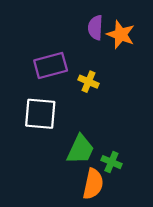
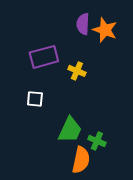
white square: (40, 114) -> (35, 99), size x0.6

